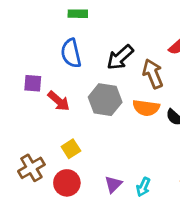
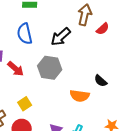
brown arrow: (153, 74) -> (85, 15), moved, turned 35
orange semicircle: (146, 108) -> (80, 96), moved

